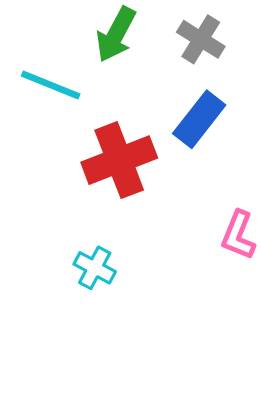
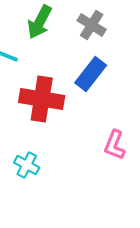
red cross: (119, 160) -> (42, 99), turned 30

